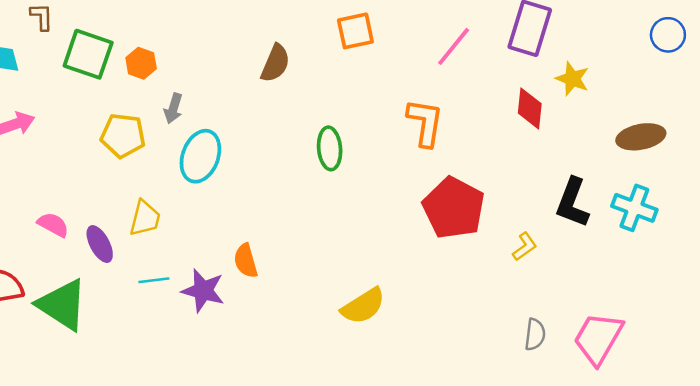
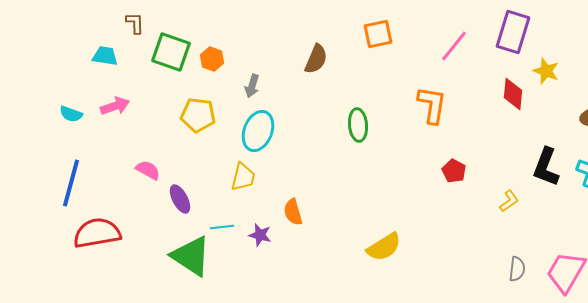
gray arrow: (173, 108) -> (252, 86), moved
red pentagon: (454, 208) -> (454, 171), size x0.5
yellow trapezoid: (145, 218) -> (243, 177), moved
pink semicircle: (53, 225) -> (148, 170), moved
purple star: (203, 291) -> (260, 235), size x0.7
green triangle: (62, 305) -> (191, 256), moved

